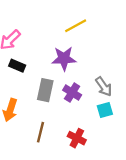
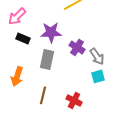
purple star: (64, 59) -> (51, 32), moved
purple cross: (72, 92) -> (77, 47), moved

